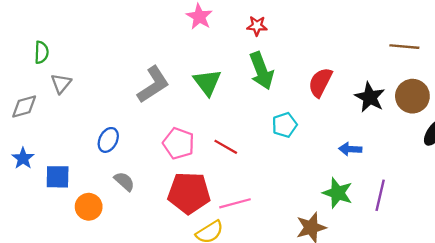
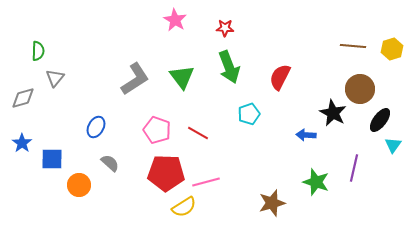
black star: (370, 97) -> (333, 113), moved
green star: (338, 193) -> (316, 182), moved
purple line: (380, 195) -> (354, 168), moved

